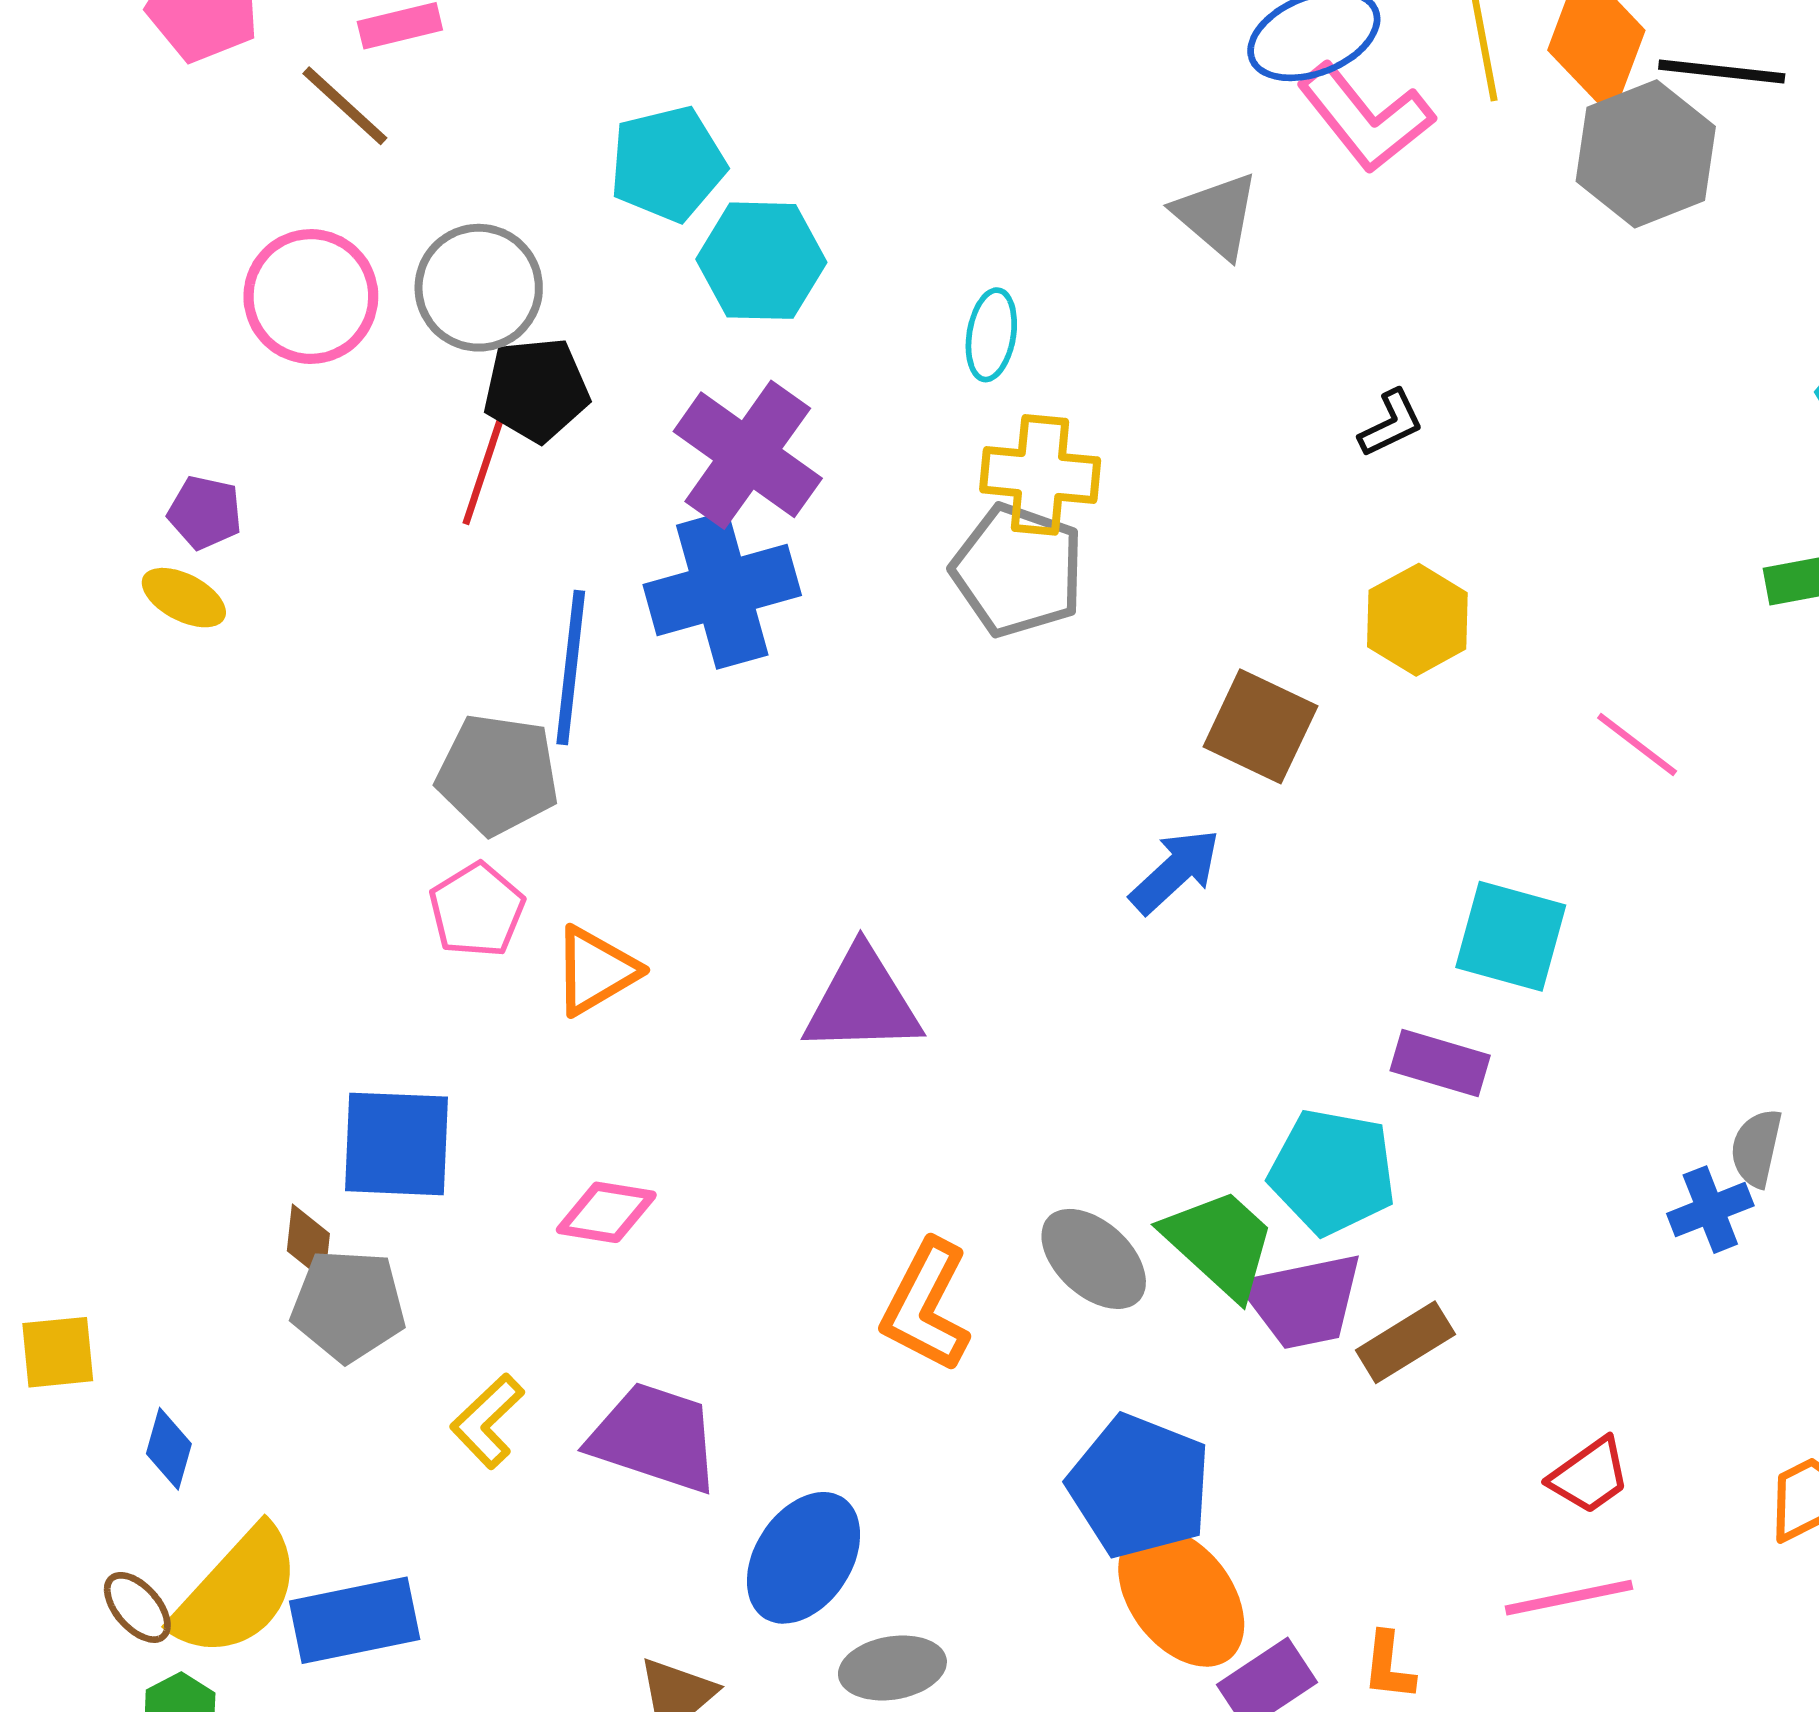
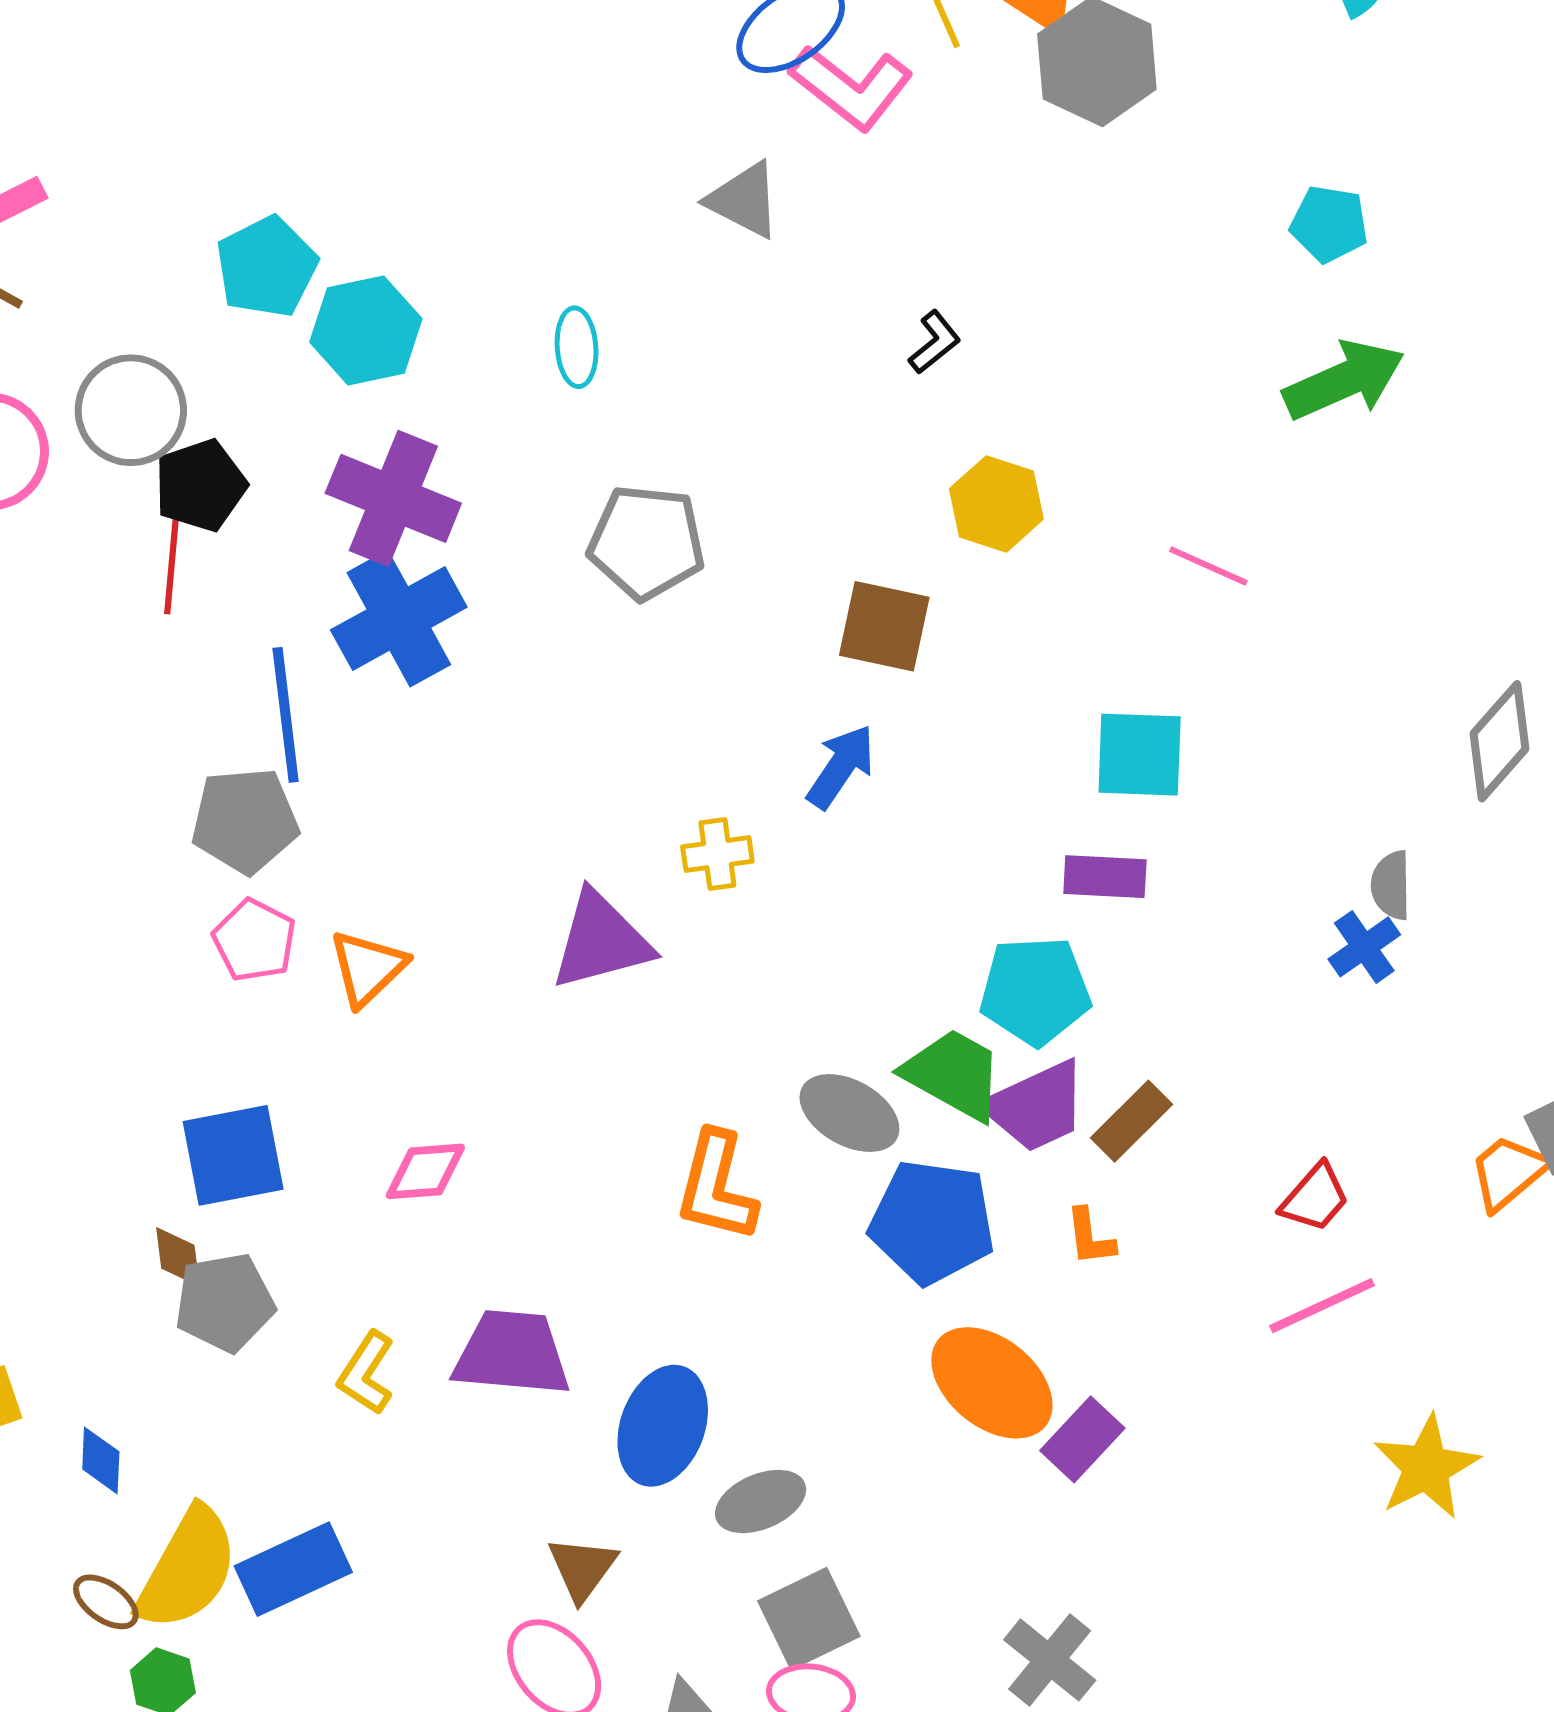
yellow cross: (1040, 475) -> (717, 854), moved, size x0.7
blue pentagon: (1140, 1486) -> (932, 1222), moved
orange L-shape: (1389, 1666) -> (1090, 1237), moved

